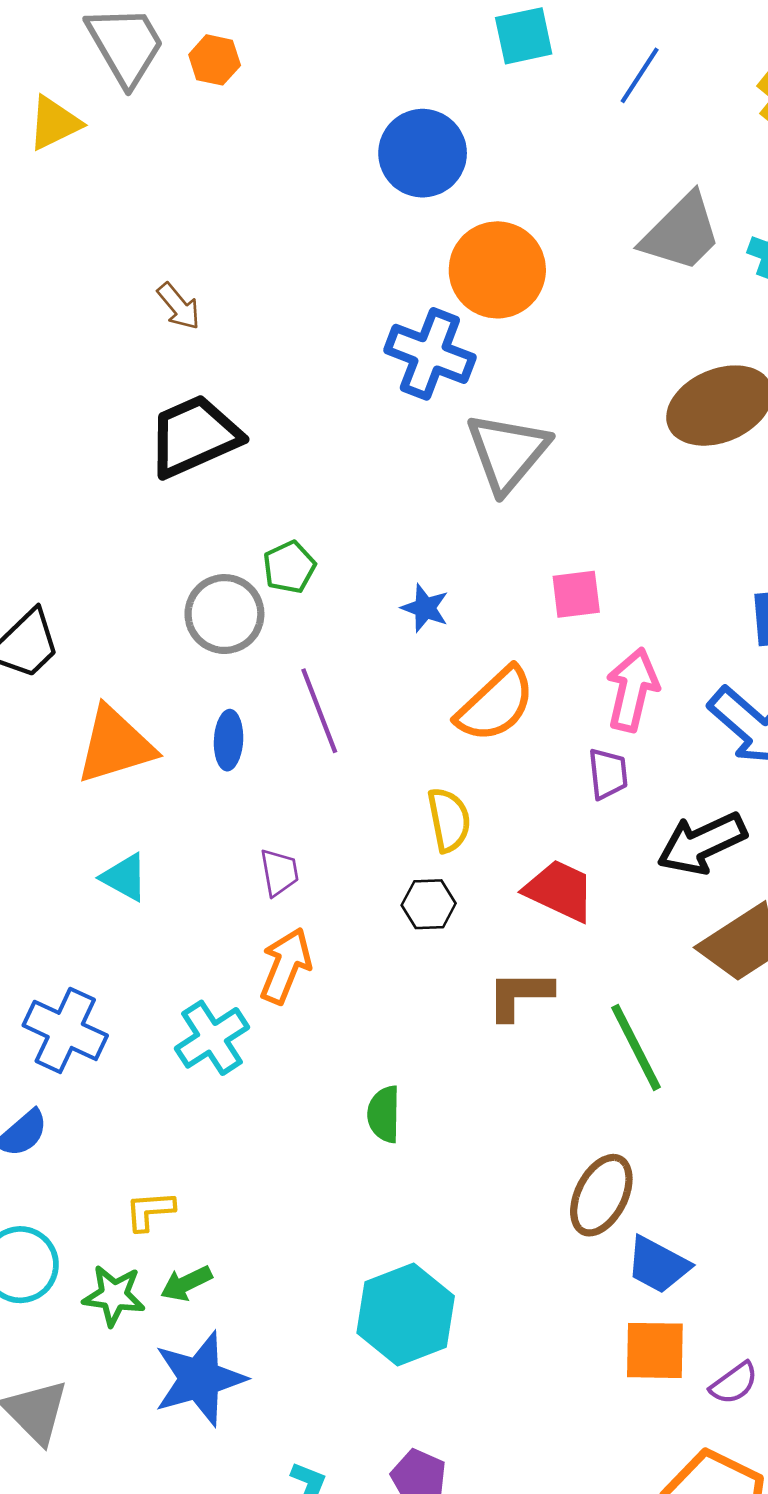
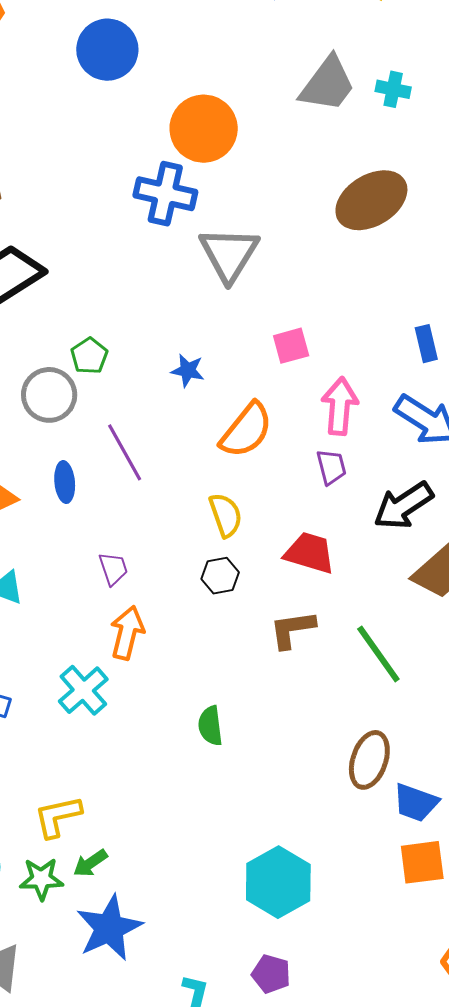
blue circle: (423, 153) -> (107, 50), moved
yellow L-shape: (150, 1211) -> (58, 816), size x1.4
cyan hexagon: (406, 1314) -> (278, 882), moved

